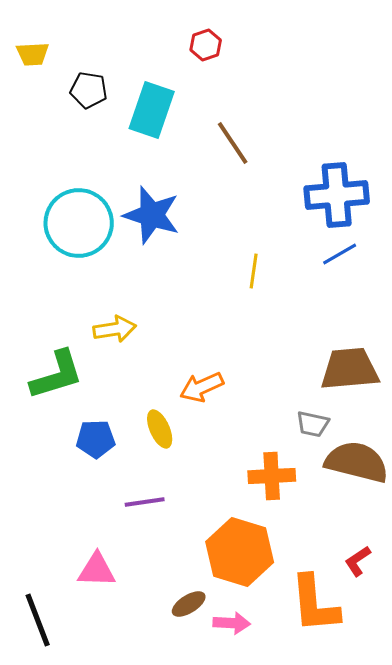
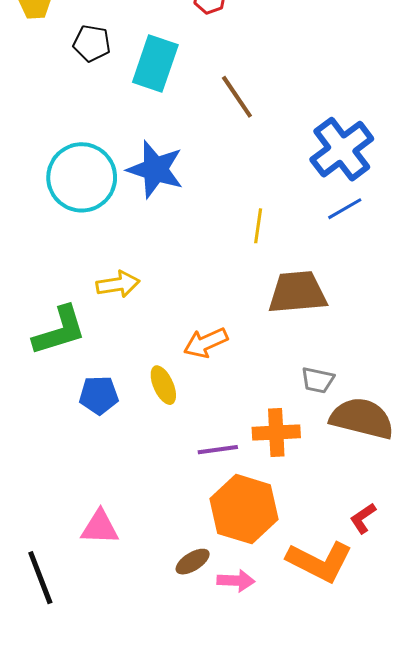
blue cross: (337, 195) -> (342, 149), turned -32
brown trapezoid: (350, 369) -> (297, 292), moved
purple line: (145, 502) -> (218, 450), moved
orange L-shape: (315, 604) -> (320, 562), turned -58

